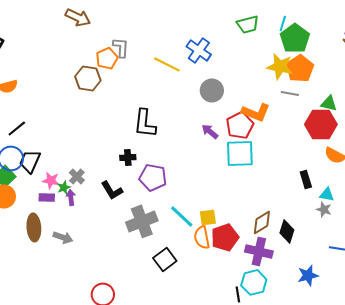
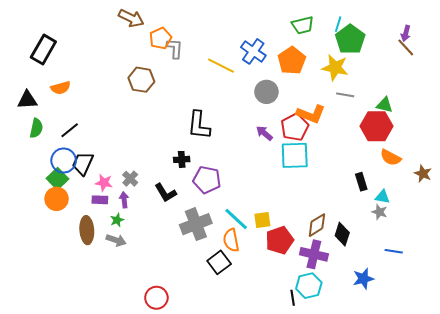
orange pentagon: (107, 58) -> (160, 38), moved
orange pentagon: (300, 68) -> (292, 61), moved
green star: (64, 187) -> (117, 220), moved
orange semicircle: (202, 237) -> (231, 240), moved

